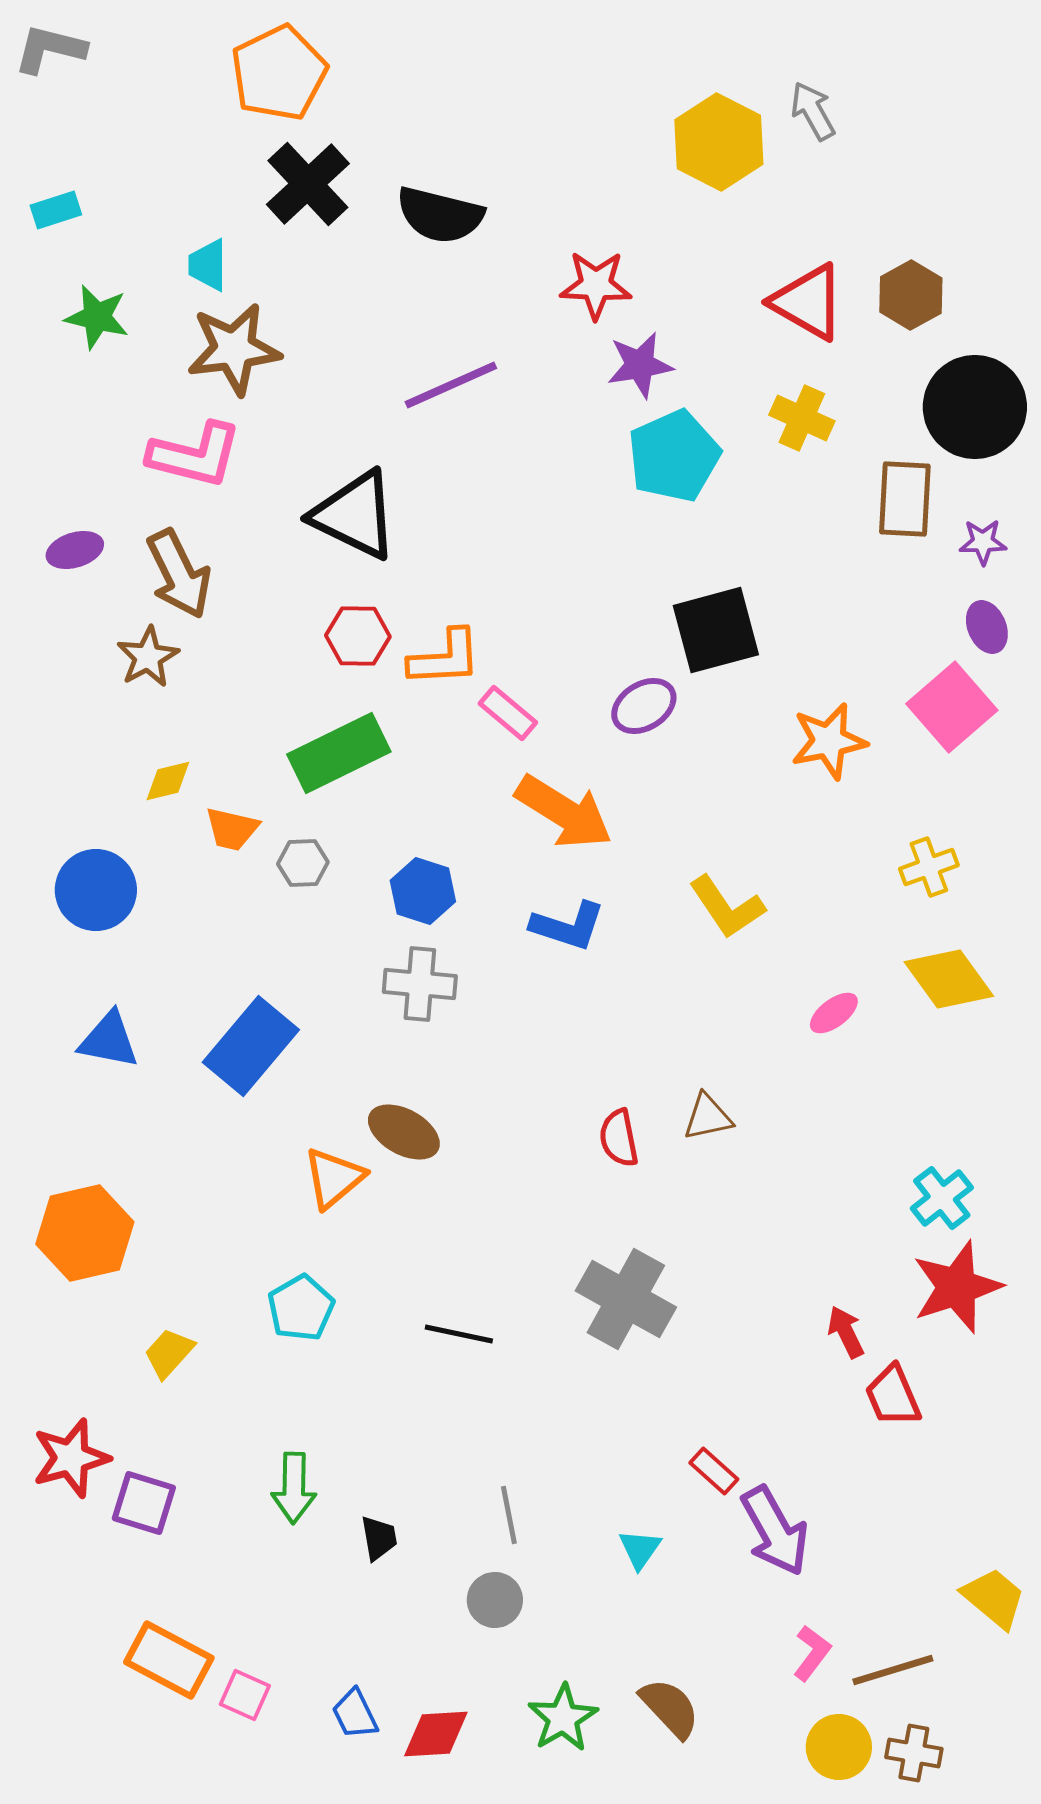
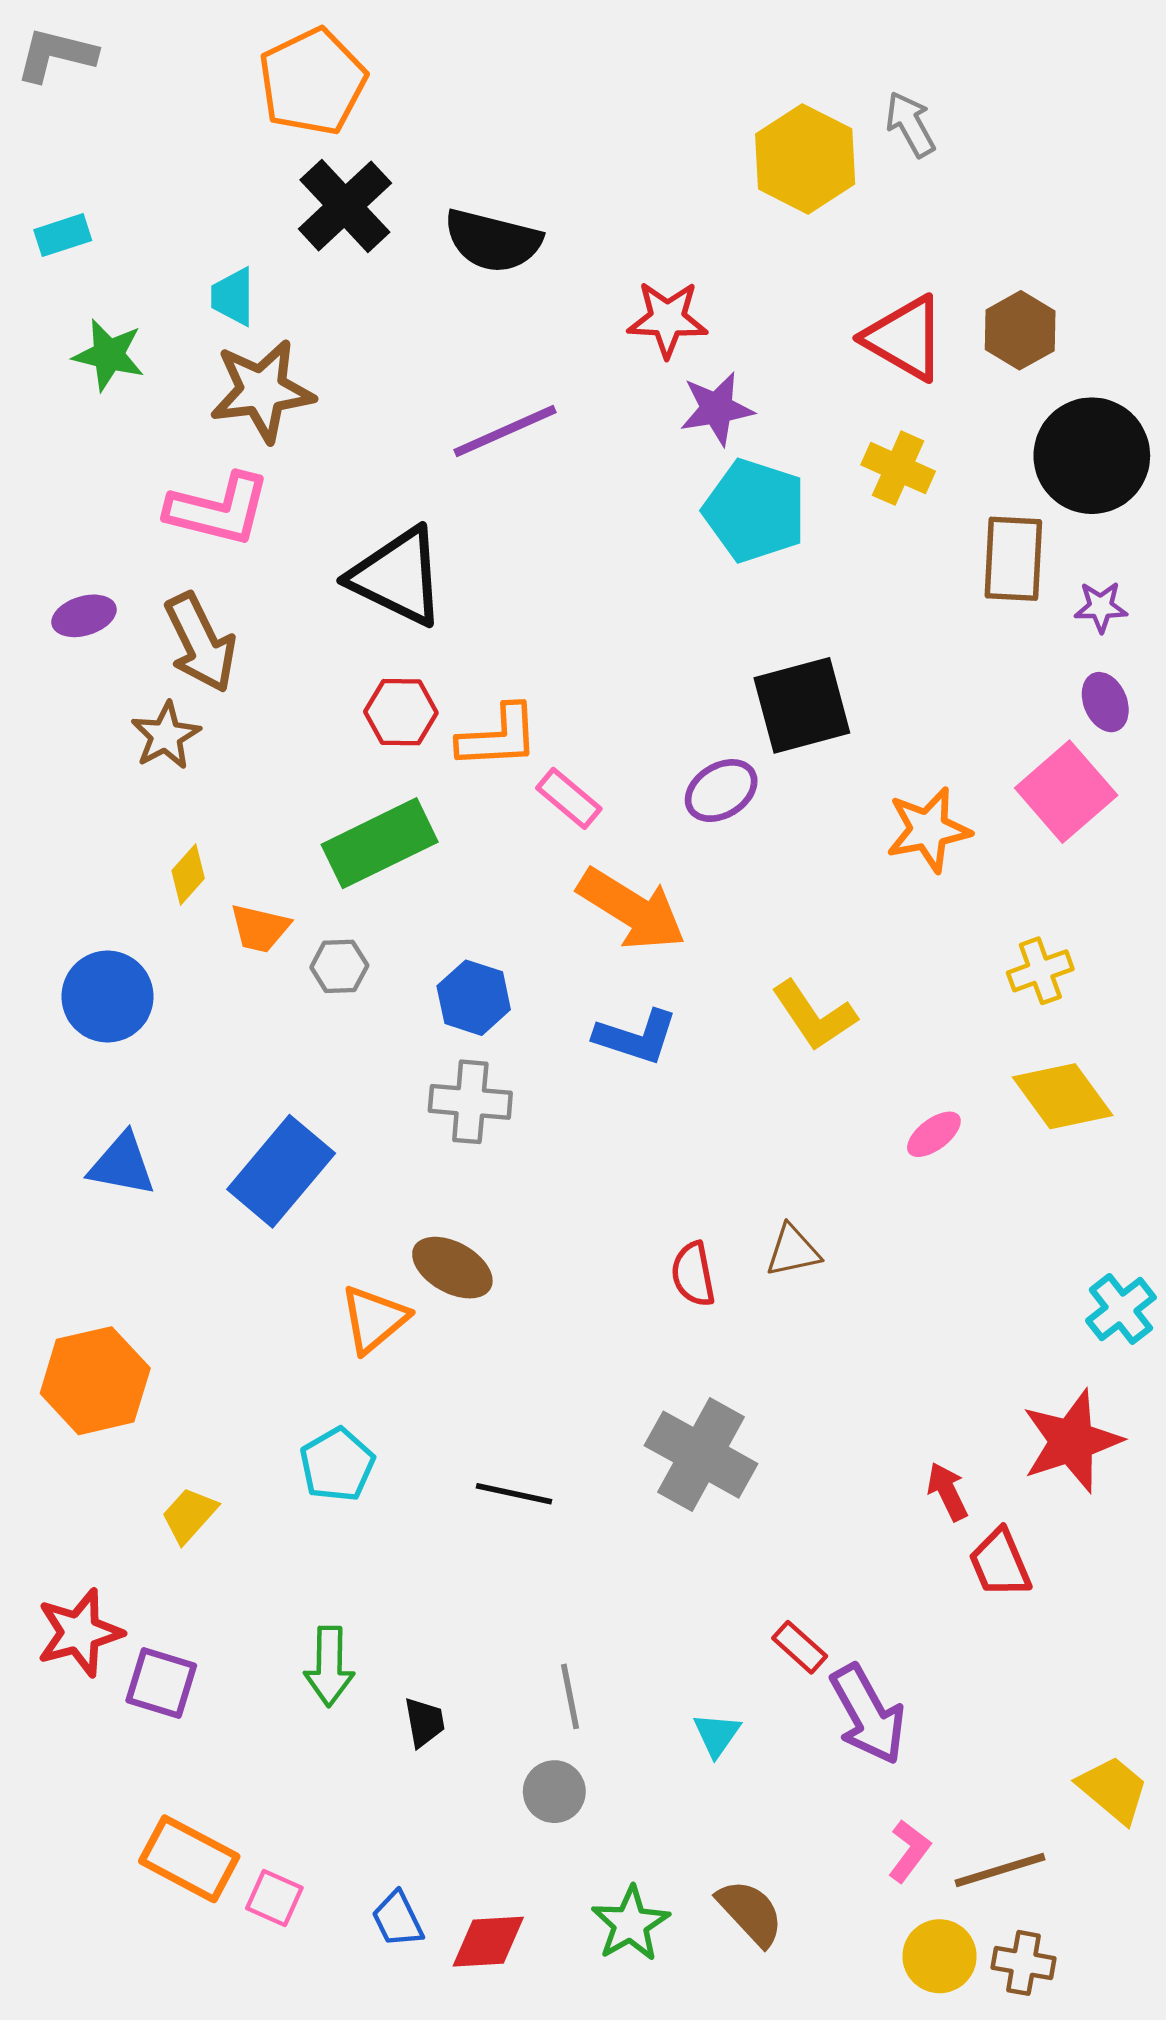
cyan pentagon: (674, 456) -> (755, 511), turned -30
yellow diamond: (168, 781) -> (188, 875), turned -34
cyan cross: (942, 1198) -> (1121, 1309), moved

